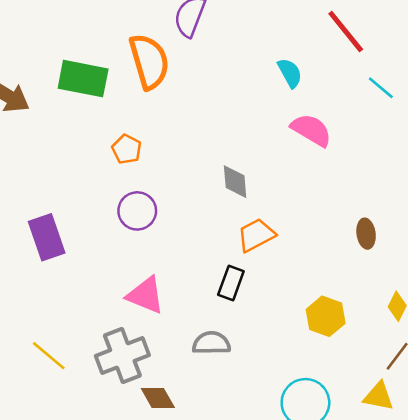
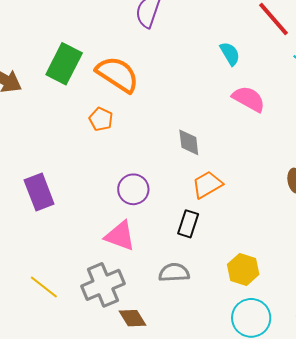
orange semicircle: (149, 61) -> (117, 74), moved, turned -39
green rectangle: (83, 79) -> (64, 64), turned -72
purple circle: (137, 211) -> (133, 189), moved
yellow hexagon: (326, 316) -> (243, 269), moved

